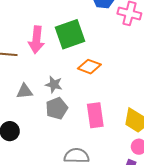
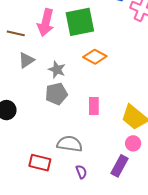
gray triangle: (25, 91) -> (26, 60), moved, turned -36
pink rectangle: (95, 115) -> (94, 106), size x0.7

